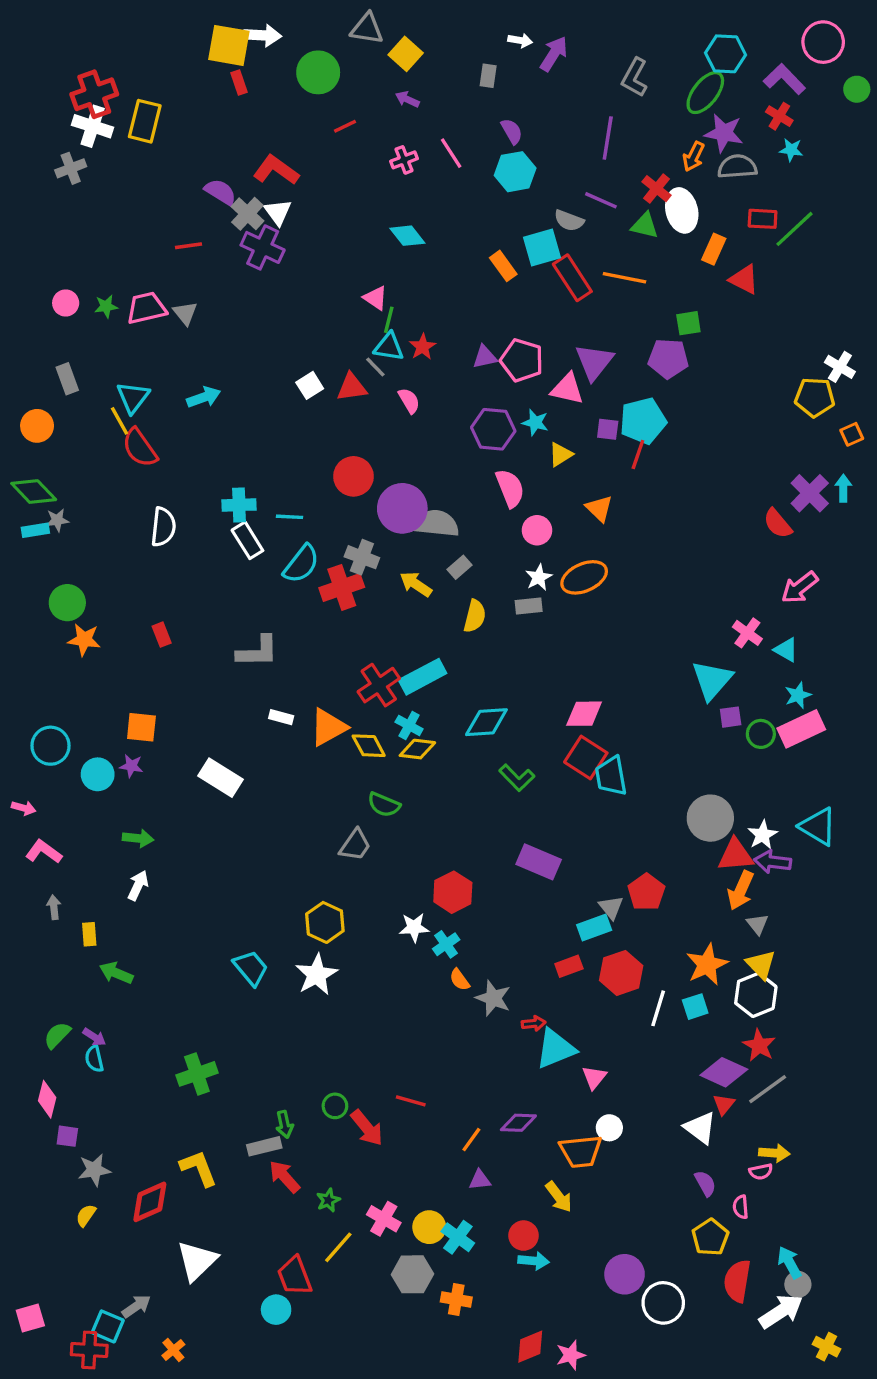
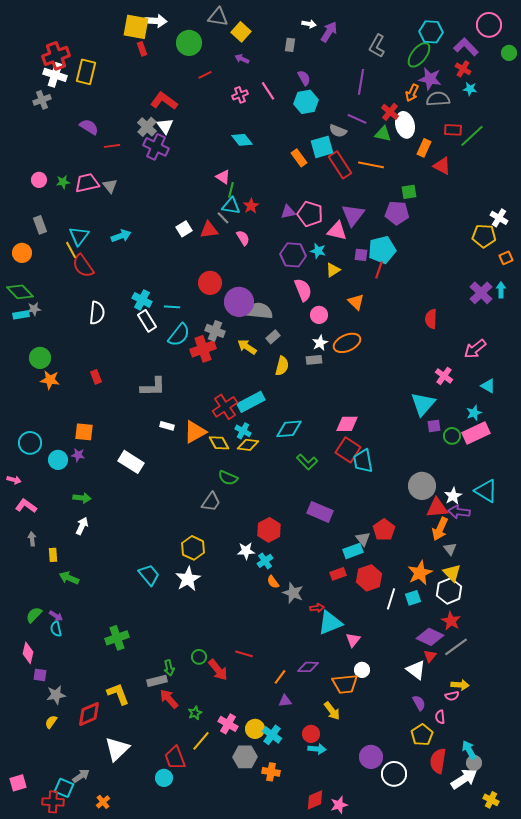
purple semicircle: (221, 192) -> (89, 127), moved
cyan cross: (239, 505) -> (142, 300), turned 30
red semicircle: (778, 524) -> (431, 319), moved, turned 42
cyan triangle: (786, 650) -> (488, 386), moved

